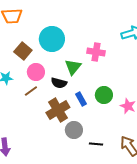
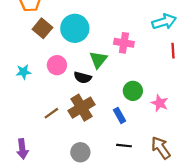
brown square: (23, 51) -> (42, 28), moved
brown line: (31, 91) -> (51, 113), moved
blue rectangle: (81, 99) -> (119, 115), moved
gray circle: (74, 130) -> (80, 152), moved

